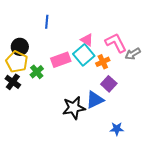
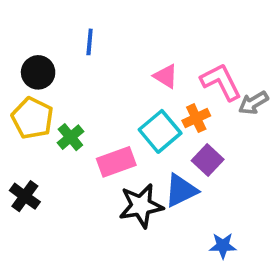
black circle: (20, 47) -> (38, 72), moved
cyan square: (84, 55) -> (160, 131), moved
pink rectangle: (61, 60) -> (116, 162), moved
black cross: (13, 82) -> (25, 196), moved

